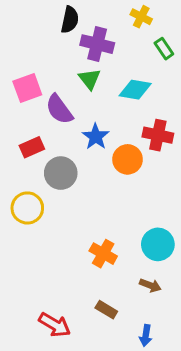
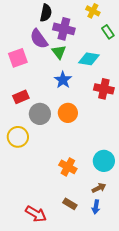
purple semicircle: (59, 109) -> (39, 39), moved
blue star: (96, 137) -> (63, 80), moved
orange circle: (128, 159) -> (68, 113), moved
brown arrow: (150, 285) -> (99, 188), turned -48
blue arrow: (146, 335) -> (96, 207), moved

